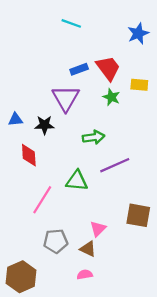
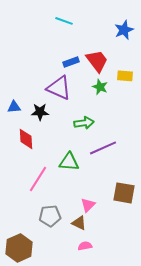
purple triangle: (66, 98) -> (59, 88), turned -36
pink semicircle: (85, 275) -> (85, 246), moved

